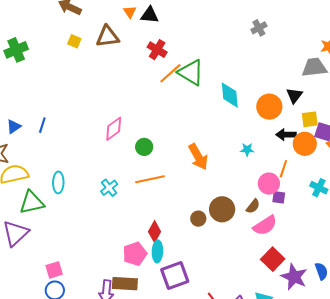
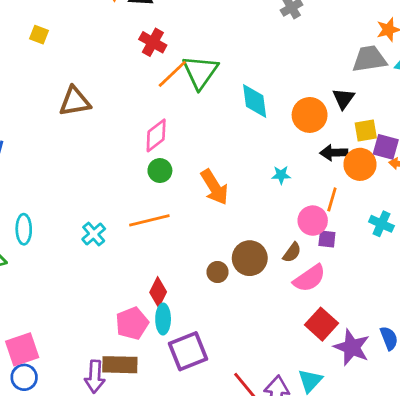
brown triangle: (108, 37) -> (75, 101), moved
green triangle: (191, 72) -> (200, 72), turned 36
pink diamond: (114, 129) -> (156, 135), moved
green circle: (144, 147) -> (160, 171), moved
pink square: (54, 270) -> (22, 349), size x1.4

